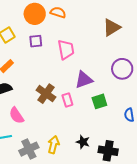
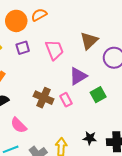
orange semicircle: (58, 12) -> (39, 15), turned -35
brown triangle: (112, 27) -> (89, 41), moved

